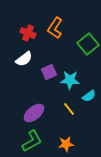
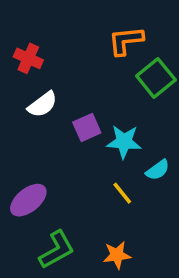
orange L-shape: (55, 28) -> (126, 41), moved, turned 50
red cross: (28, 33) -> (28, 58), moved
purple ellipse: (34, 113) -> (28, 200), moved

